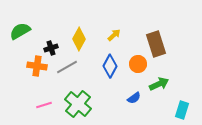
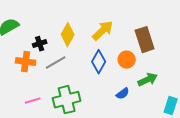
yellow arrow: (114, 35) -> (103, 31), size x1.6
green cross: (78, 104) -> (67, 100), turned 36

